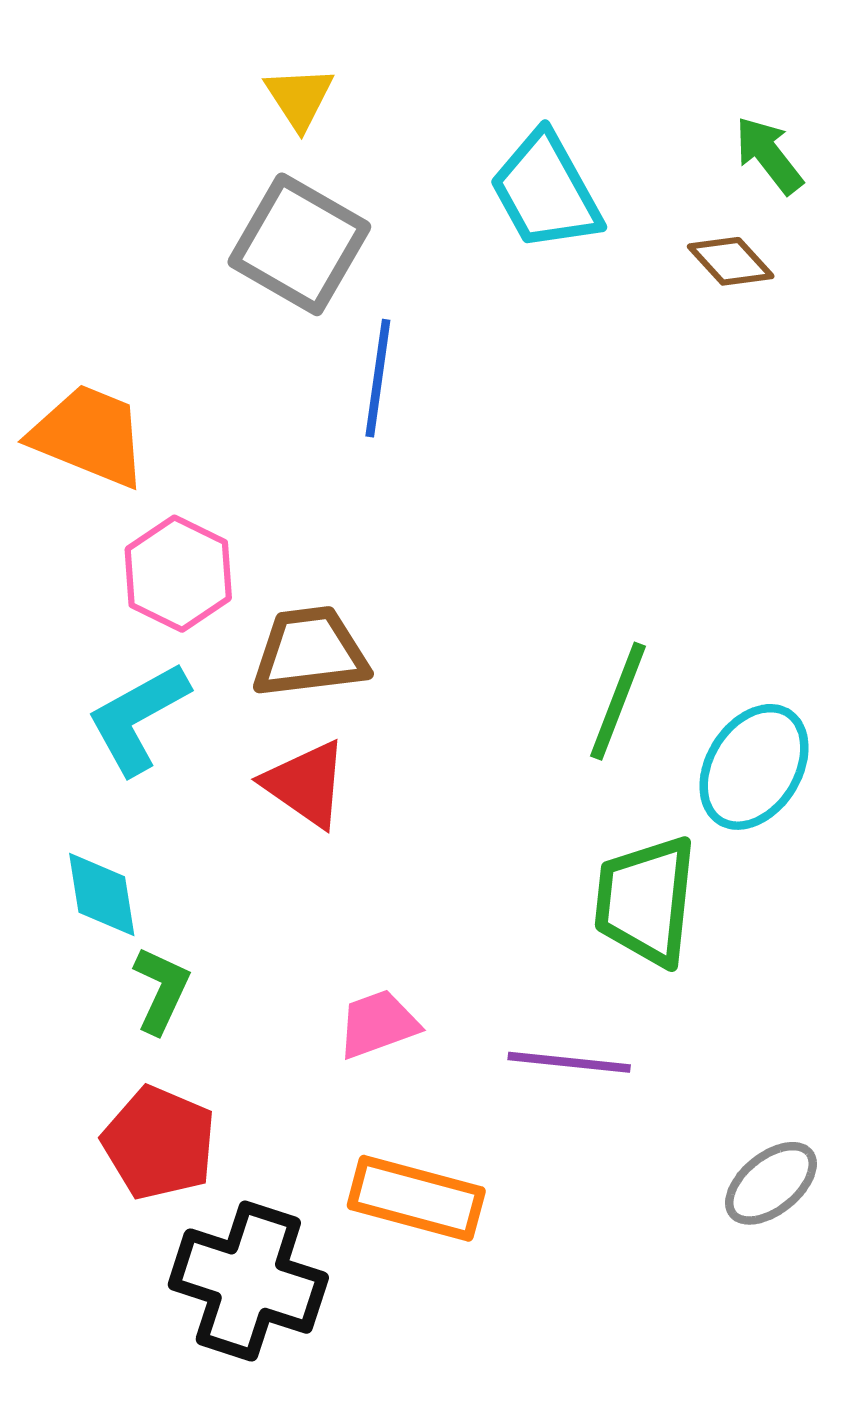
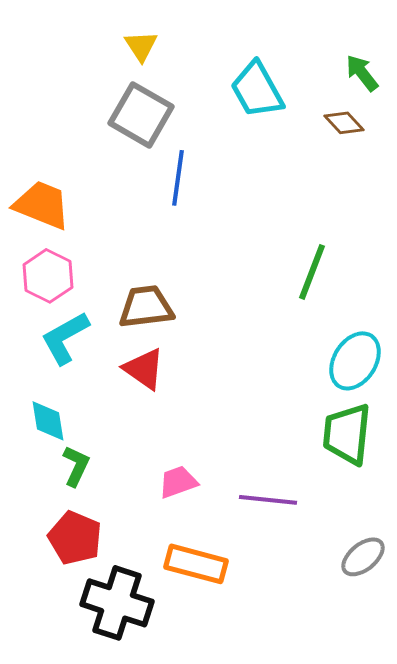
pink hexagon: (178, 574) -> (48, 276), moved
green line: (618, 701) -> (312, 272), moved
green trapezoid: (646, 901) -> (347, 434), moved

